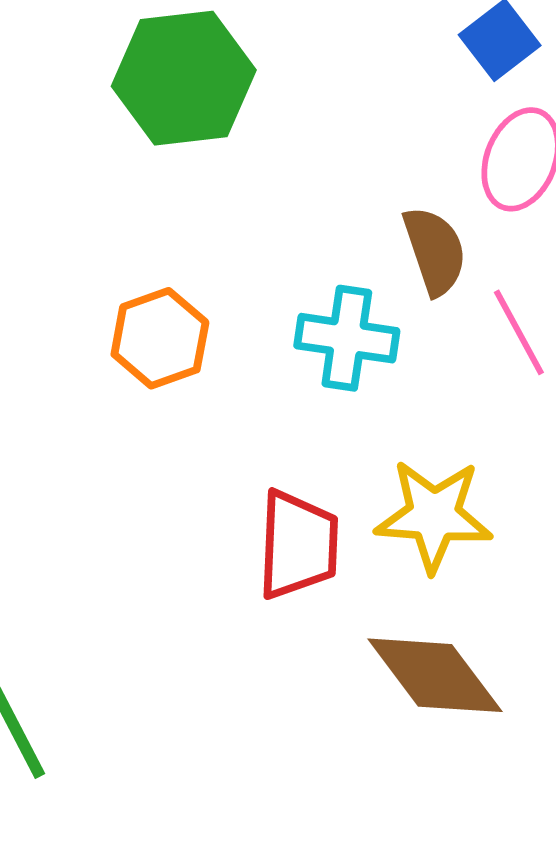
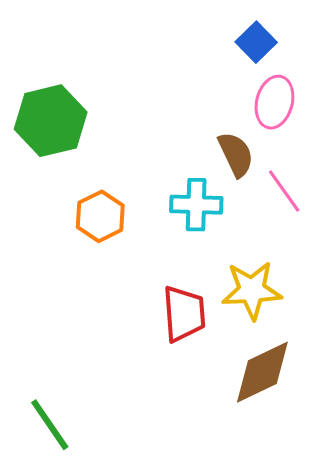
green hexagon: (184, 78) -> (51, 121), moved
brown diamond: (435, 675) -> (262, 372), turned -72

